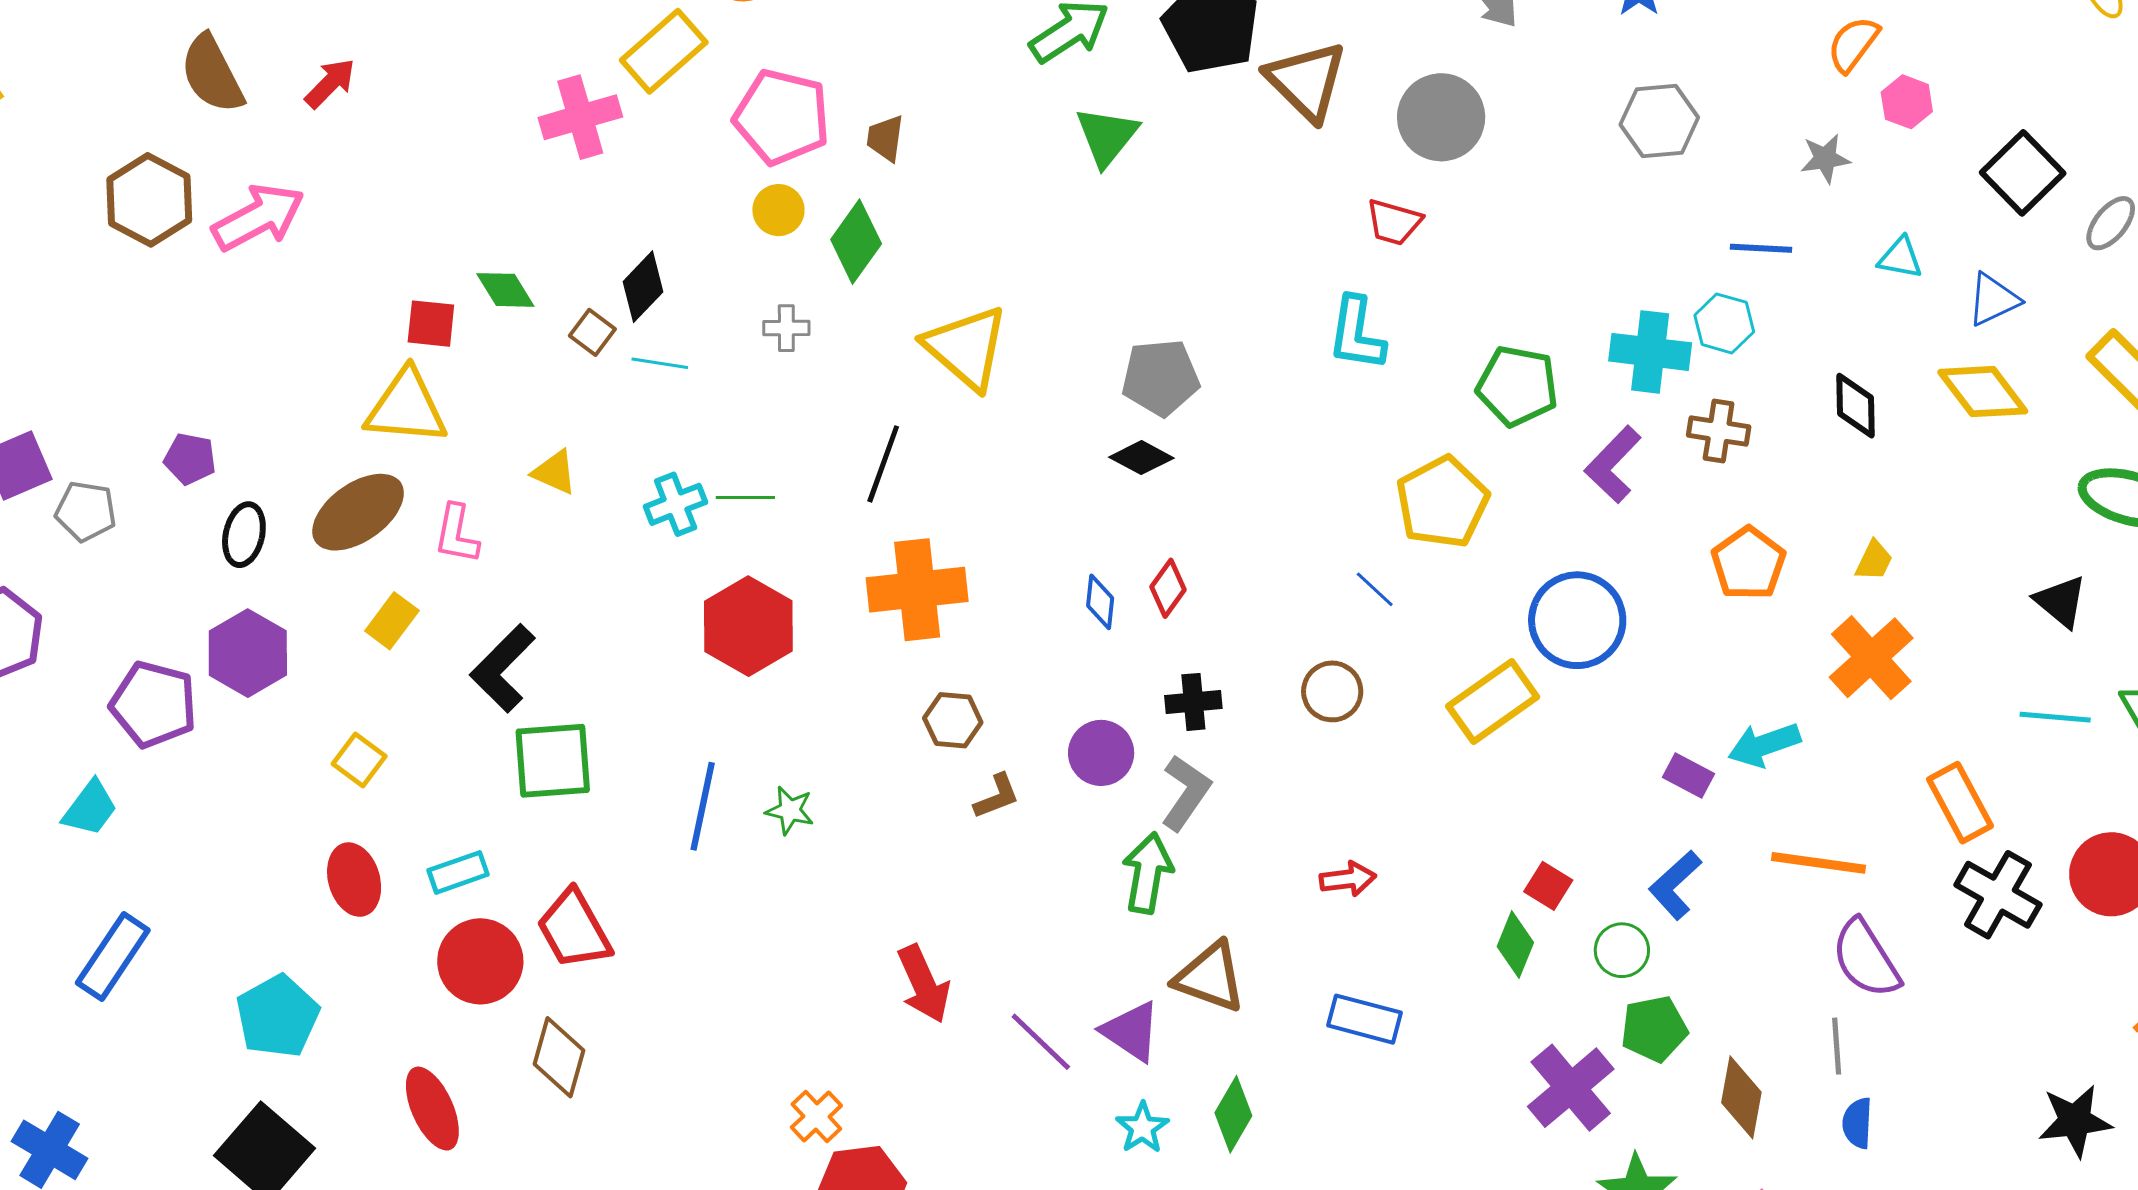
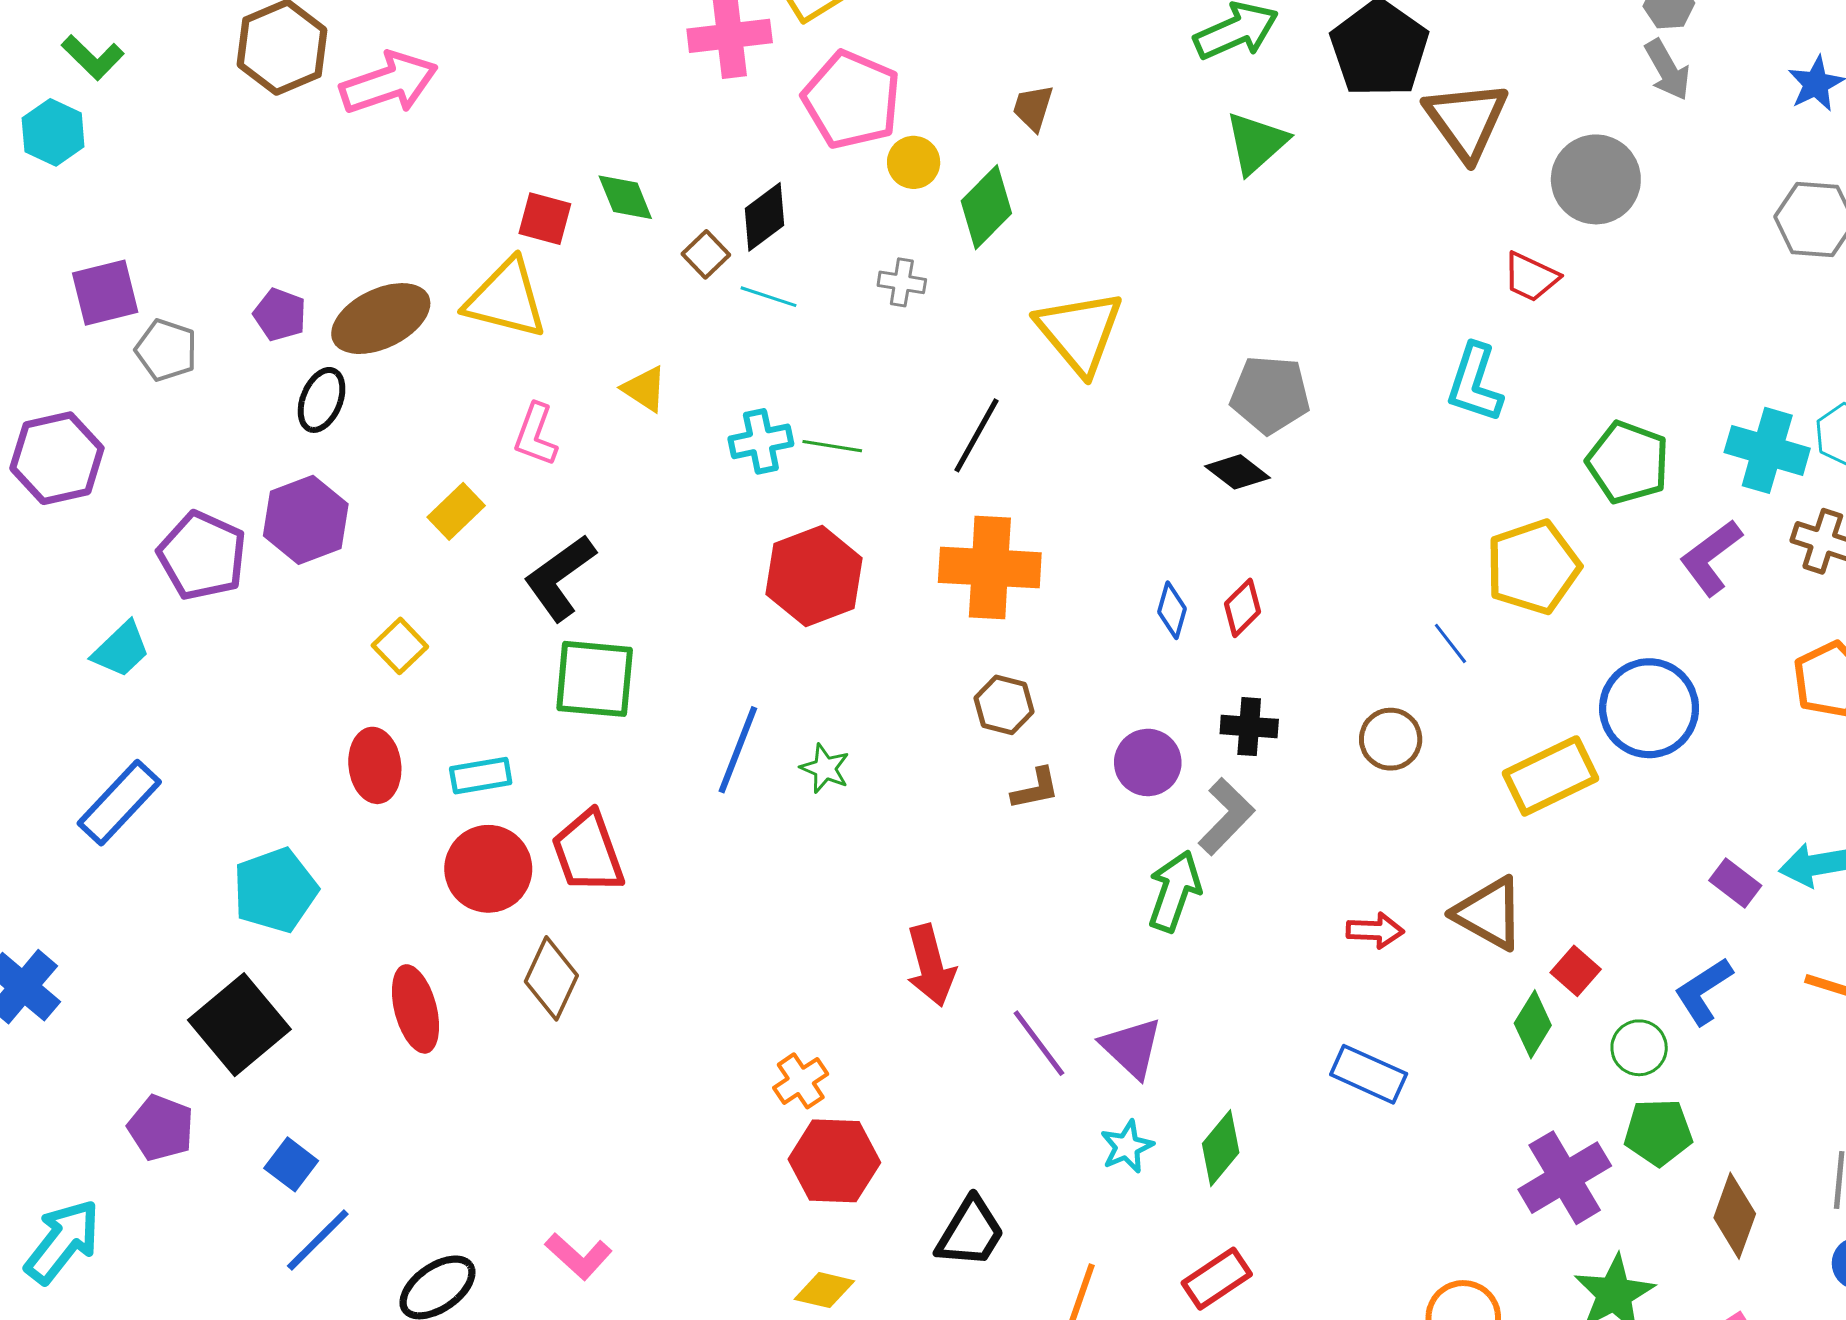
pink pentagon: (782, 117) -> (852, 100), moved
brown ellipse: (358, 512) -> (381, 319), moved
brown triangle: (1210, 977) -> (1489, 913), moved

